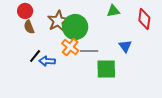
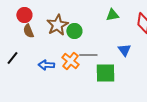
green circle: (75, 27) -> (74, 31), size x0.6
orange cross: (70, 47) -> (70, 61), moved
black line: (35, 56) -> (12, 58), moved

